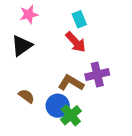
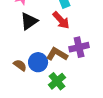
black triangle: (22, 46) -> (29, 21), moved
blue circle: (58, 106) -> (38, 62), moved

